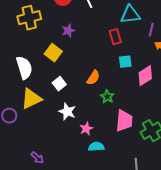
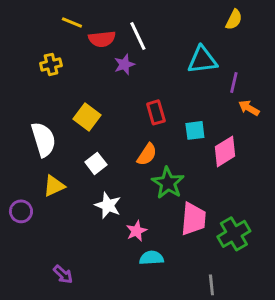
yellow cross: (29, 18) -> (51, 64), size x0.6
purple star: (68, 31) -> (124, 64), moved
red rectangle: (115, 37) -> (156, 112), moved
green star: (107, 97) -> (168, 183), size x1.5
yellow triangle: (31, 99) -> (54, 186), size x0.7

